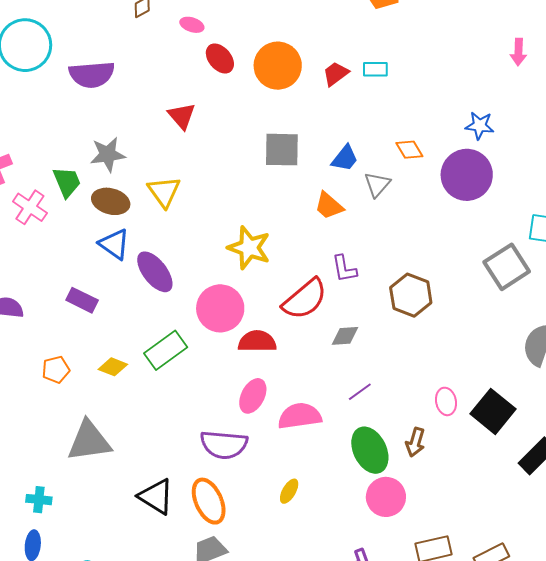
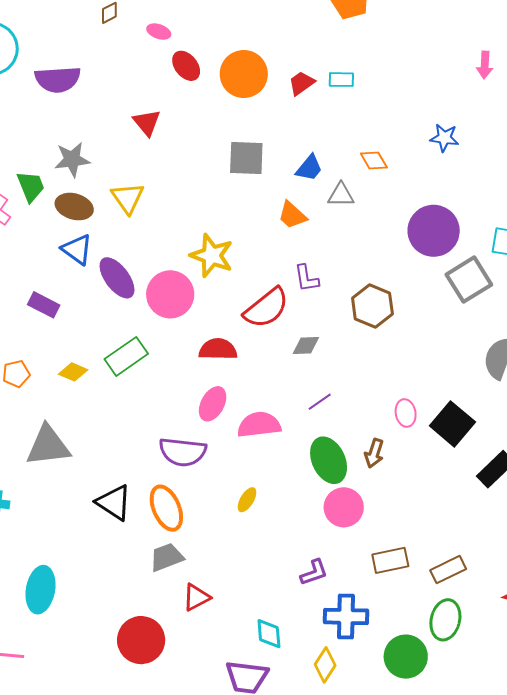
purple circle: (467, 175) -> (434, 231), moved
gray triangle: (377, 185) -> (341, 195), turned 48
pink circle: (220, 308) -> (170, 294), moved

